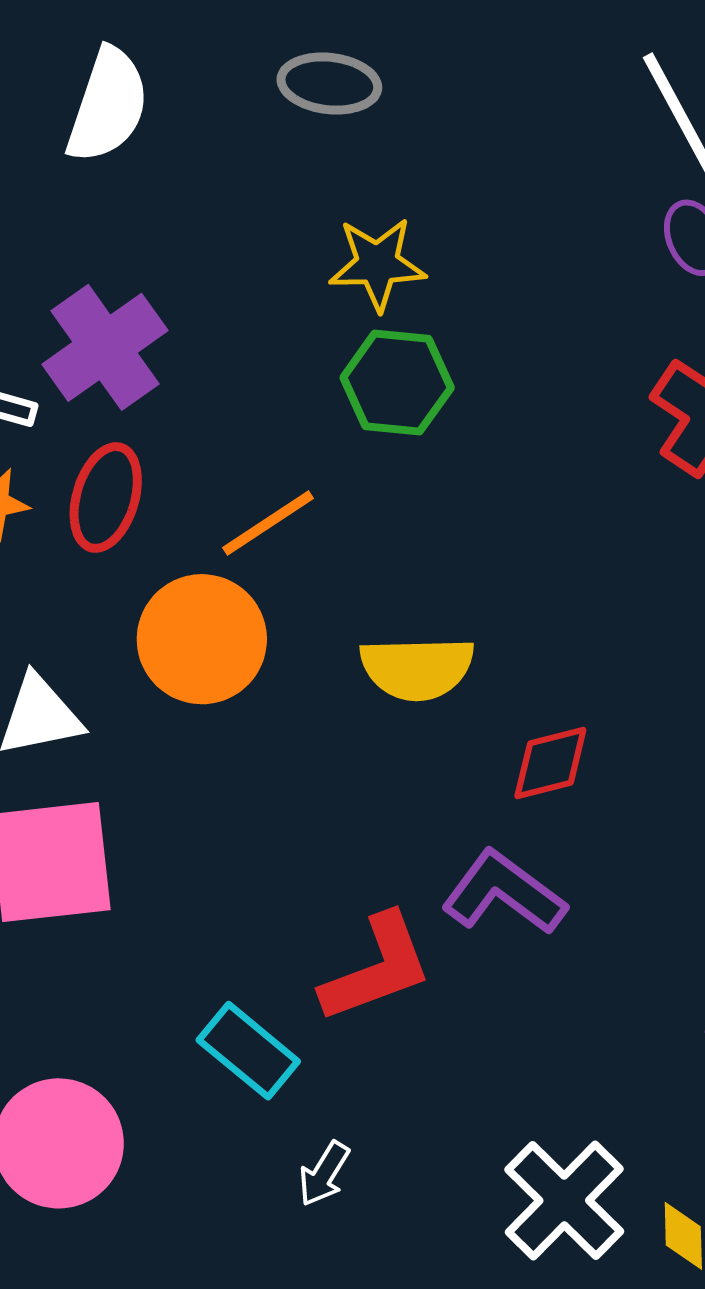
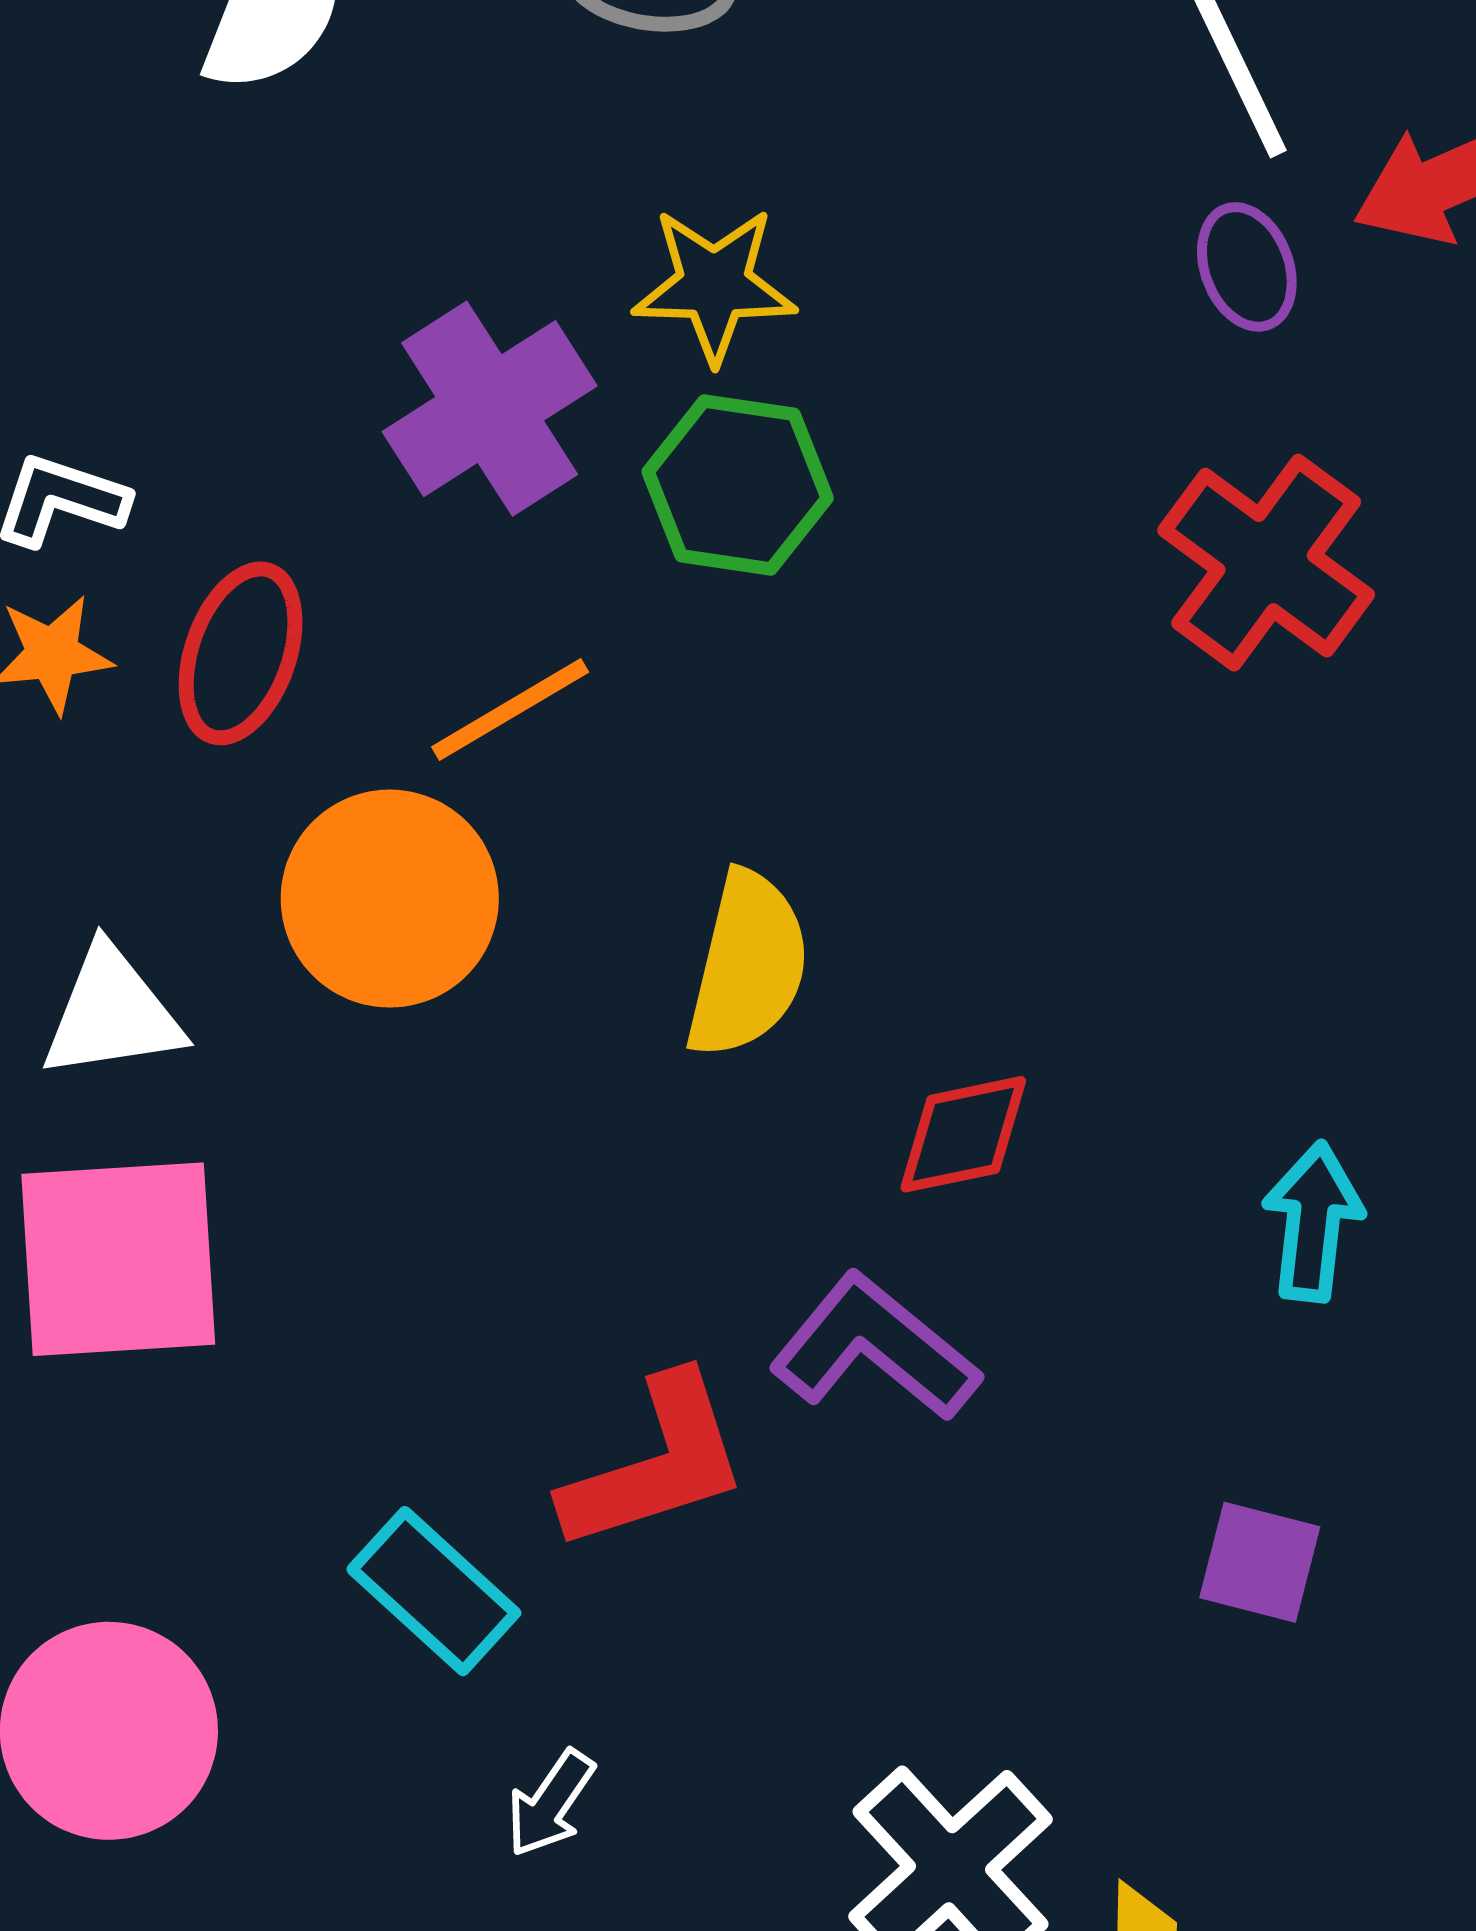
purple cross: (105, 347) -> (490, 409), moved
yellow semicircle: (417, 668) -> (748, 965), turned -78

